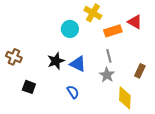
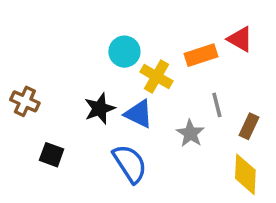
yellow cross: (93, 13) -> (156, 76), moved
gray line: (109, 56) -> (217, 105), moved
blue semicircle: (73, 92) -> (130, 164), size x1.6
yellow diamond: (125, 98) -> (245, 174), moved

